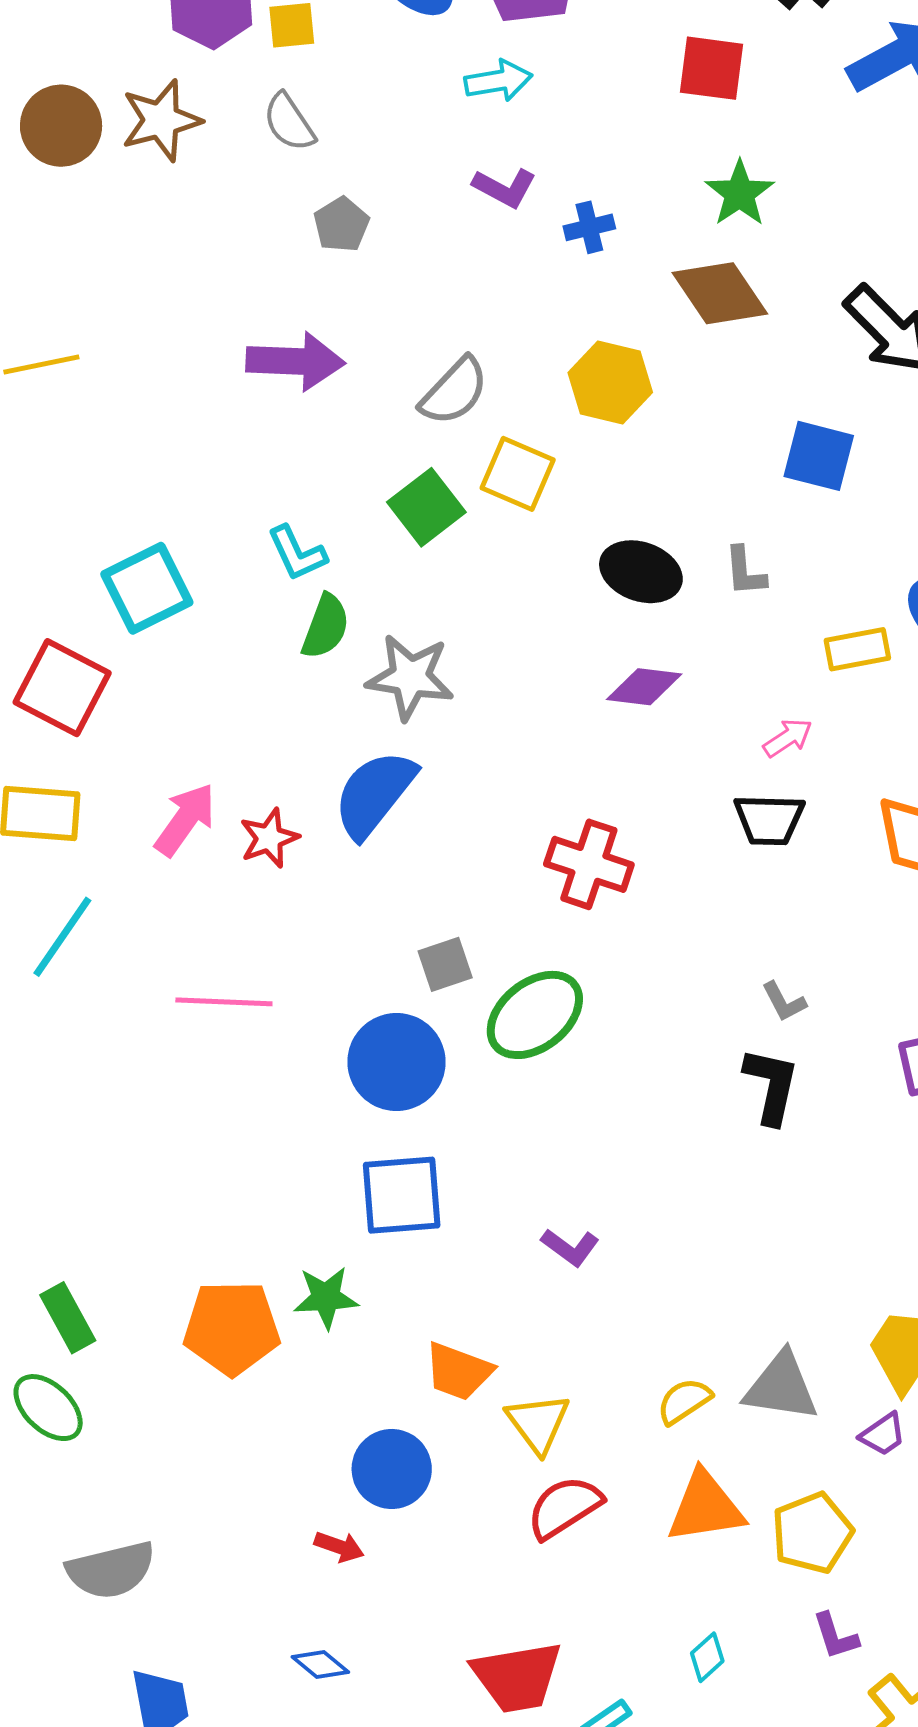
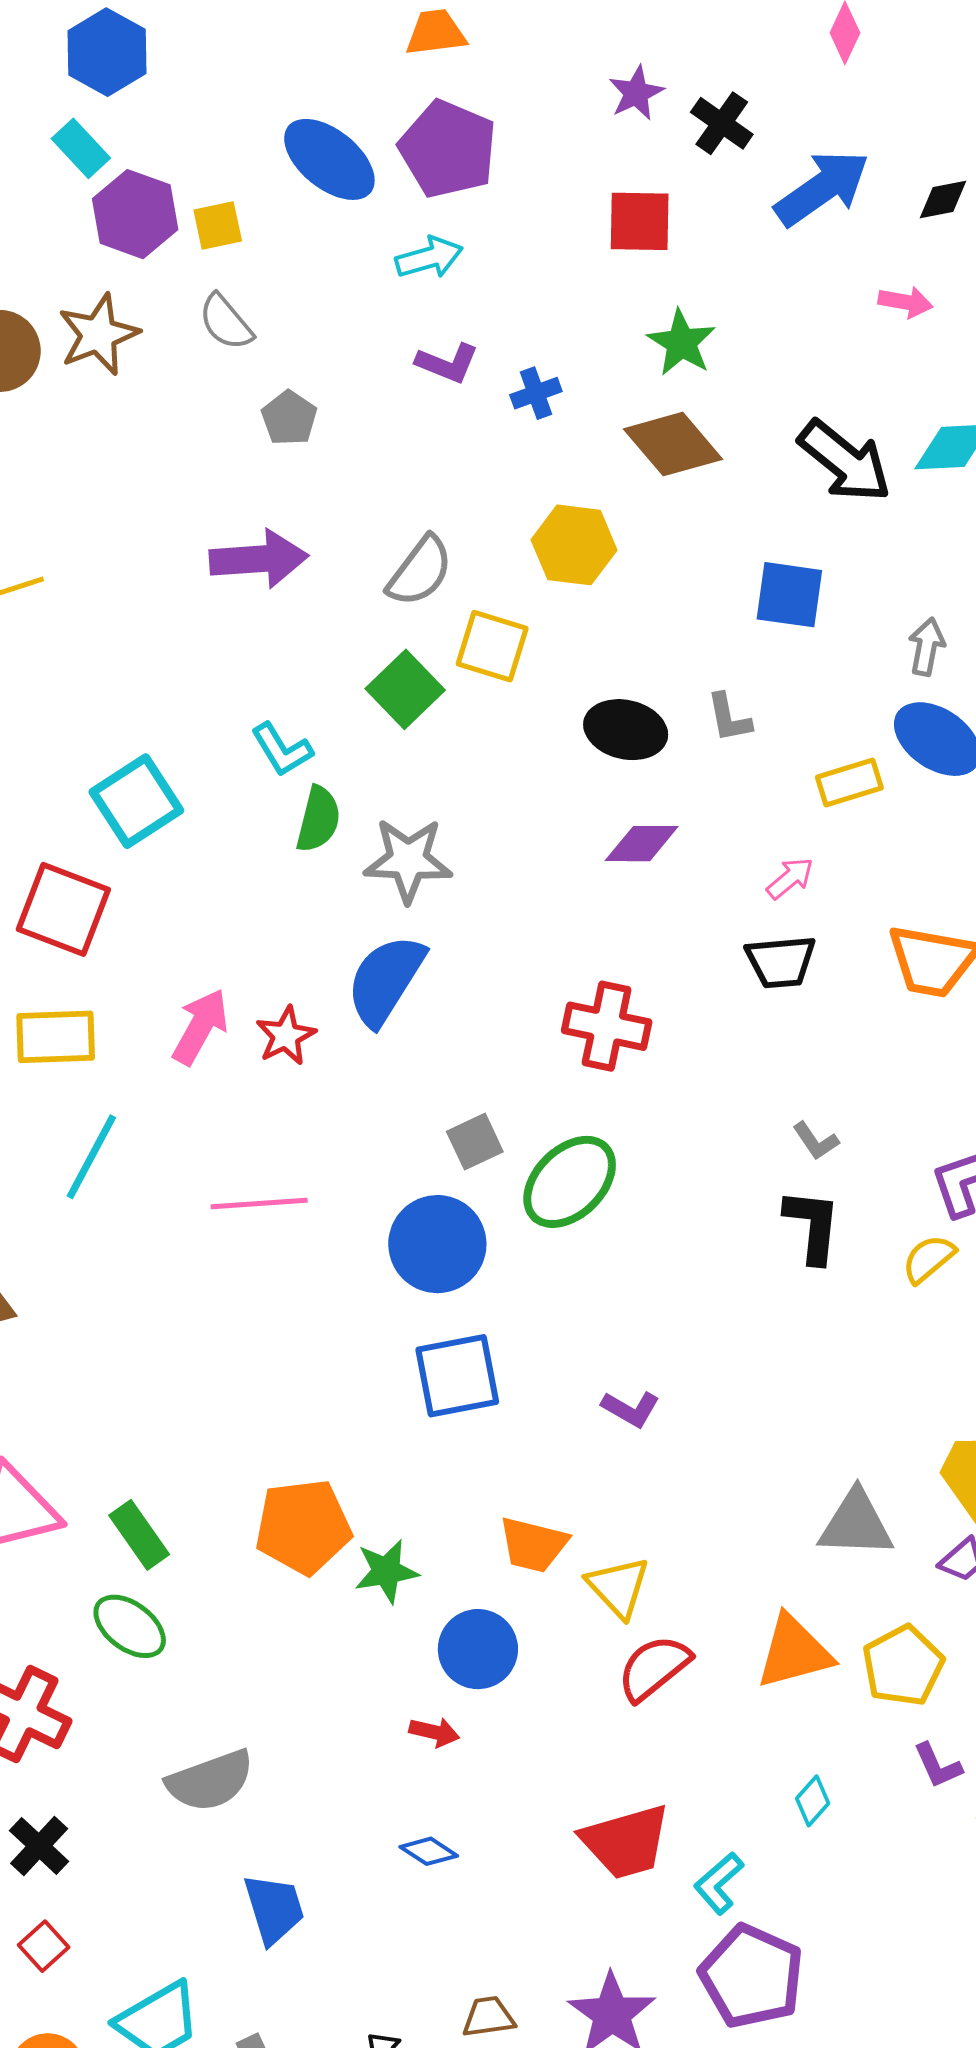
green star: (326, 1298) -> (386, 1571), moved
yellow semicircle: (684, 1401) -> (929, 1259), moved

